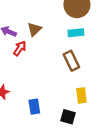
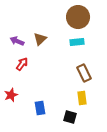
red arrow: (20, 48) -> (22, 64), moved
brown rectangle: (71, 61) -> (84, 73), moved

